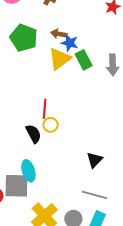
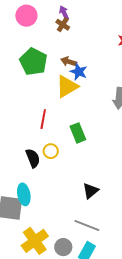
green rectangle: (84, 60) -> (78, 133), moved
red line: (45, 109) -> (43, 119), moved

